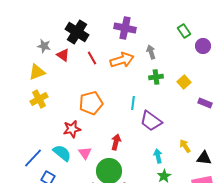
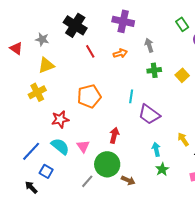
red triangle: (63, 55) -> (16, 48), moved
orange arrow: (122, 60) -> (120, 53), size x0.6
yellow triangle: (37, 72) -> (46, 65), moved
red star: (72, 129) -> (60, 119), moved

